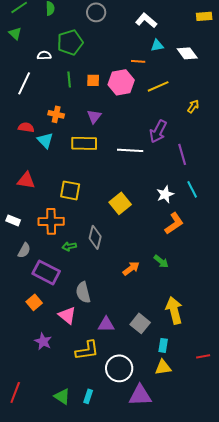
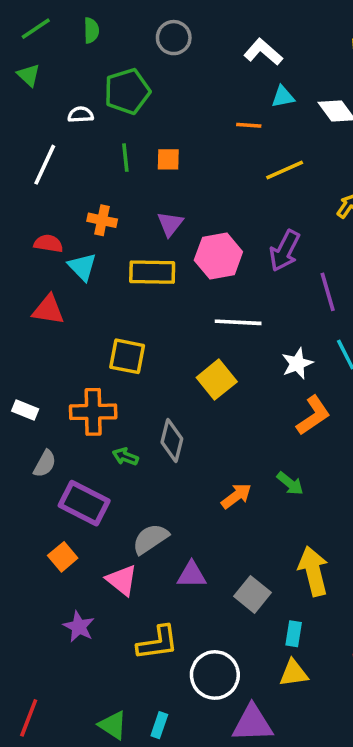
pink hexagon: (121, 82) -> (218, 256), moved
white line: (130, 150) -> (238, 322), moved
red triangle: (26, 180) -> (48, 310), moved
green arrow: (69, 246) -> (125, 457), turned 32
gray semicircle: (83, 292) -> (150, 539), turned 70
purple triangle: (106, 324) -> (192, 575), moved

